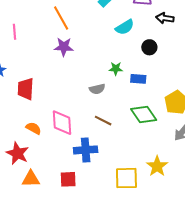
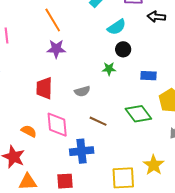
black circle: (149, 47) -> (123, 49), moved
blue rectangle: (138, 79) -> (149, 76), moved
red trapezoid: (26, 89) -> (44, 88), moved
gray semicircle: (97, 89) -> (82, 91), moved

